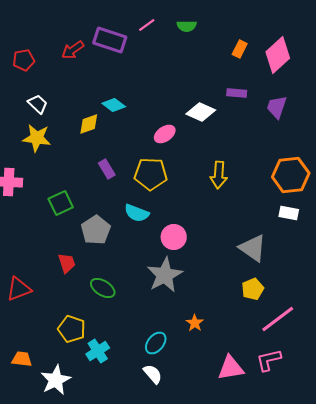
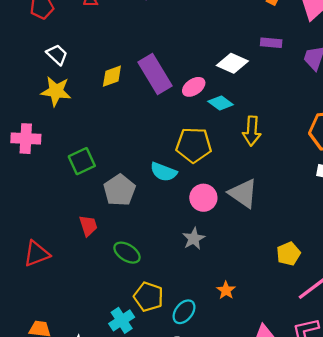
cyan diamond: (114, 105) -> (221, 103), moved
purple rectangle: (107, 169) -> (155, 74), moved, size x1.8
yellow pentagon: (151, 174) -> (194, 145), moved
gray triangle: (253, 248) -> (243, 193), moved
gray star: (165, 275) -> (194, 239), size x0.6
yellow pentagon: (72, 329) -> (149, 297), moved

